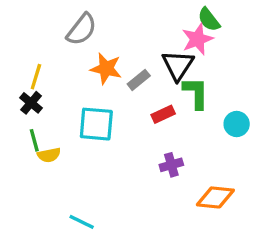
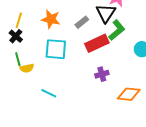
orange star: (106, 69) -> (51, 19), moved
green L-shape: (196, 93) -> (117, 30), turned 50
red rectangle: (163, 114) -> (97, 43), size x1.6
cyan line: (82, 222) -> (49, 93), moved

